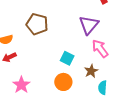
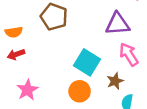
purple triangle: (89, 25) -> (118, 24), turned 40
cyan square: (67, 58) -> (87, 62), size x1.5

